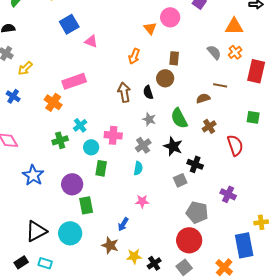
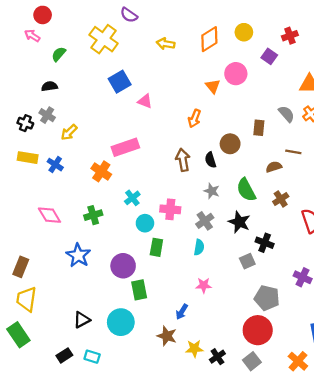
brown rectangle: (174, 58) -> (259, 128), moved
green cross: (60, 140) -> (93, 215), moved
black triangle: (36, 231) -> (82, 320), size x0.7

